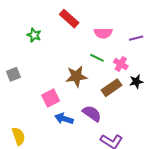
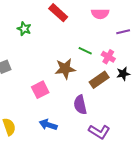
pink semicircle: (103, 33) -> (100, 14), moved
purple semicircle: (92, 114) -> (80, 105), turned -138
blue arrow: (64, 119) -> (48, 125), moved

